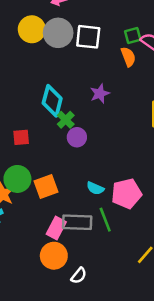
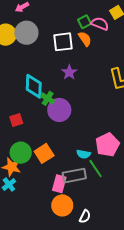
white square: (88, 37) -> (63, 42), moved
purple circle: (77, 137) -> (59, 110), size x1.5
cyan semicircle: (95, 188) -> (83, 154), moved

